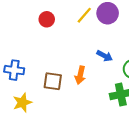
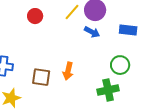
blue arrow: (105, 56) -> (92, 32), moved

